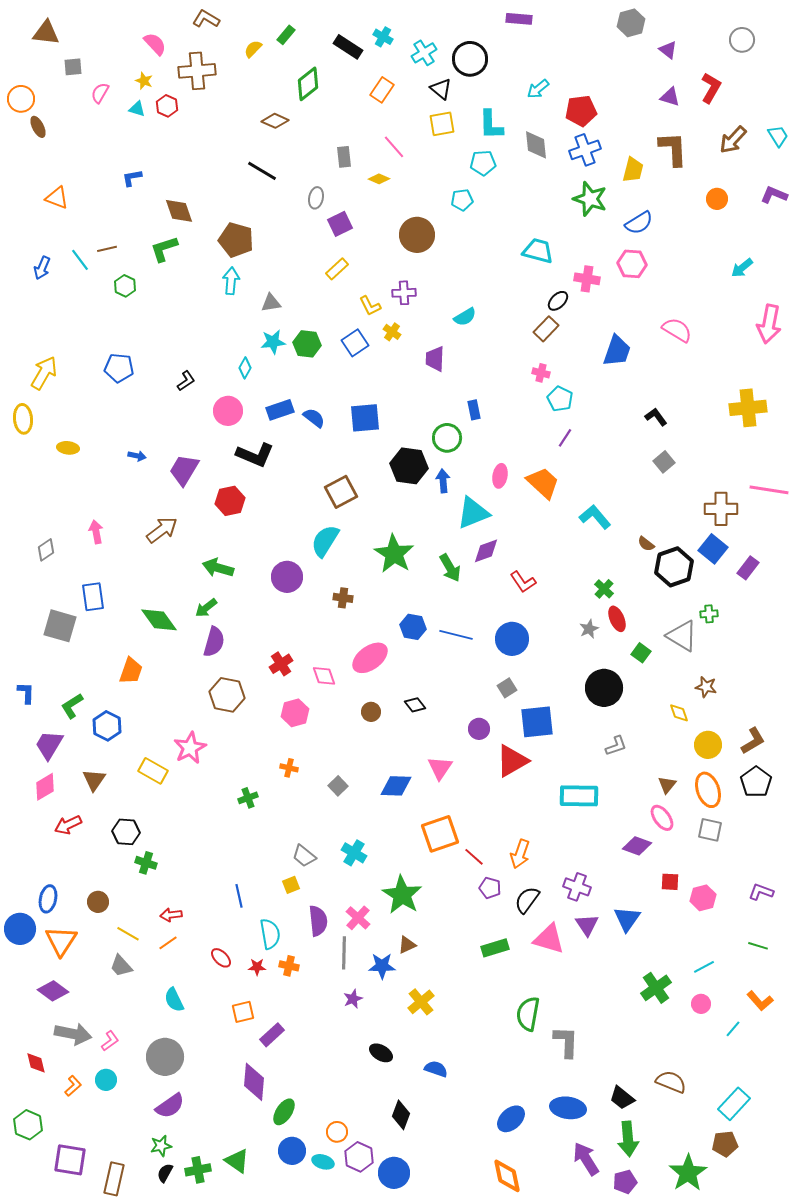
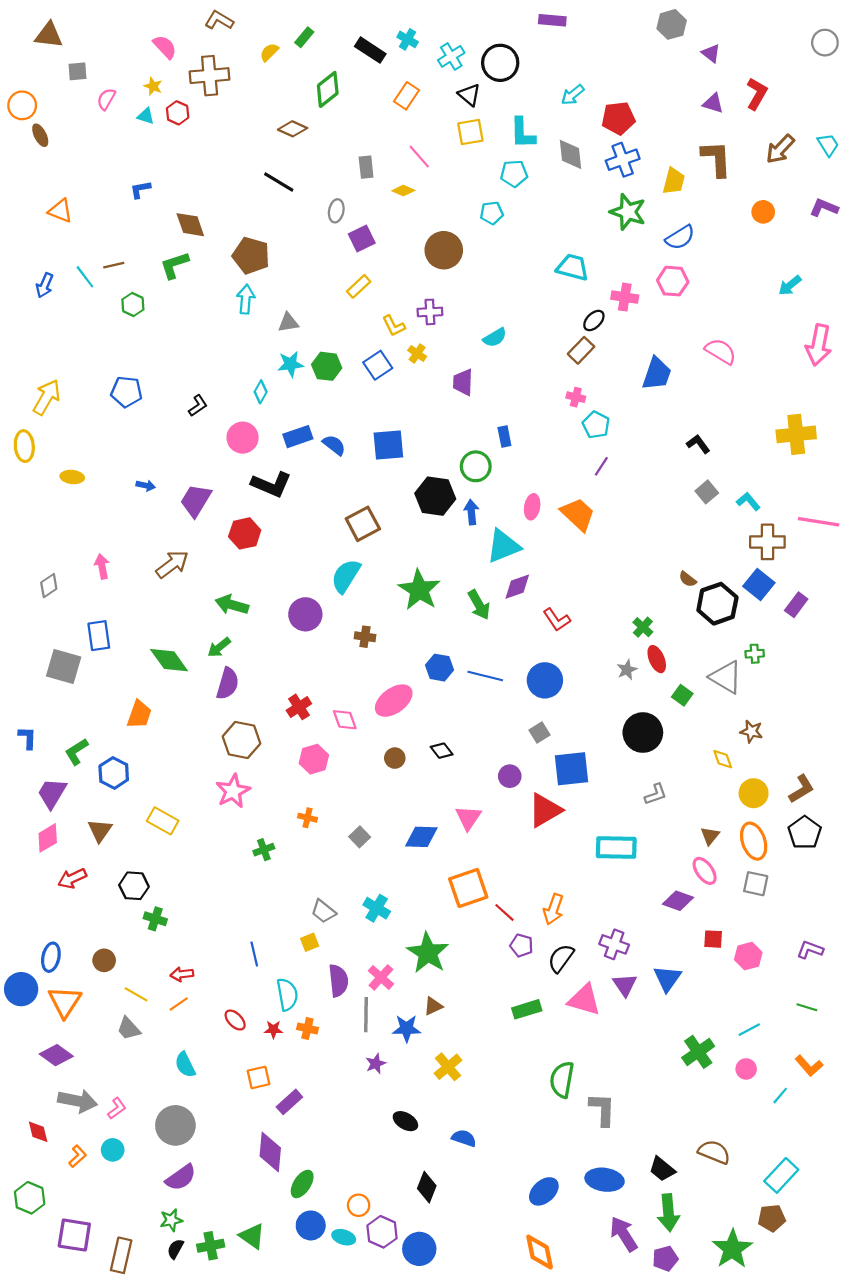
gray circle: (742, 40) -> (825, 43), moved
cyan L-shape: (595, 517) -> (748, 501), moved, size x0.7
pink star: (190, 748) -> (233, 791), moved

